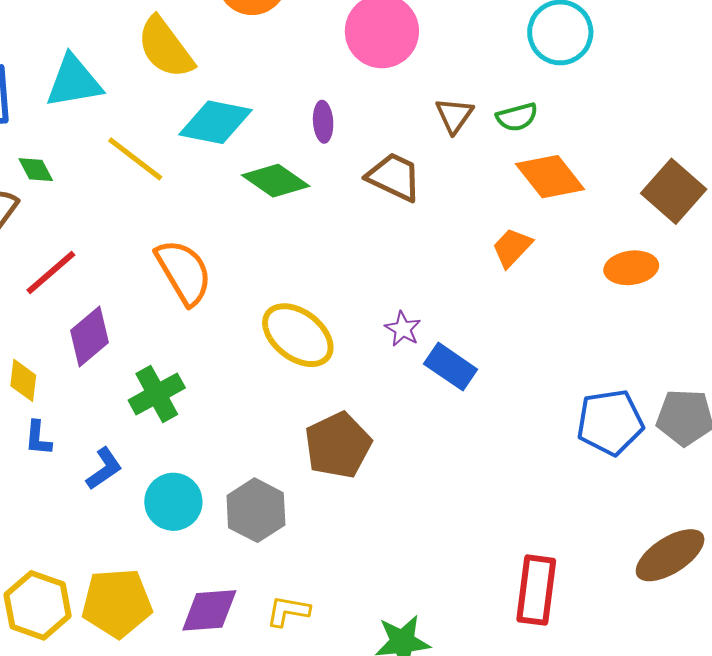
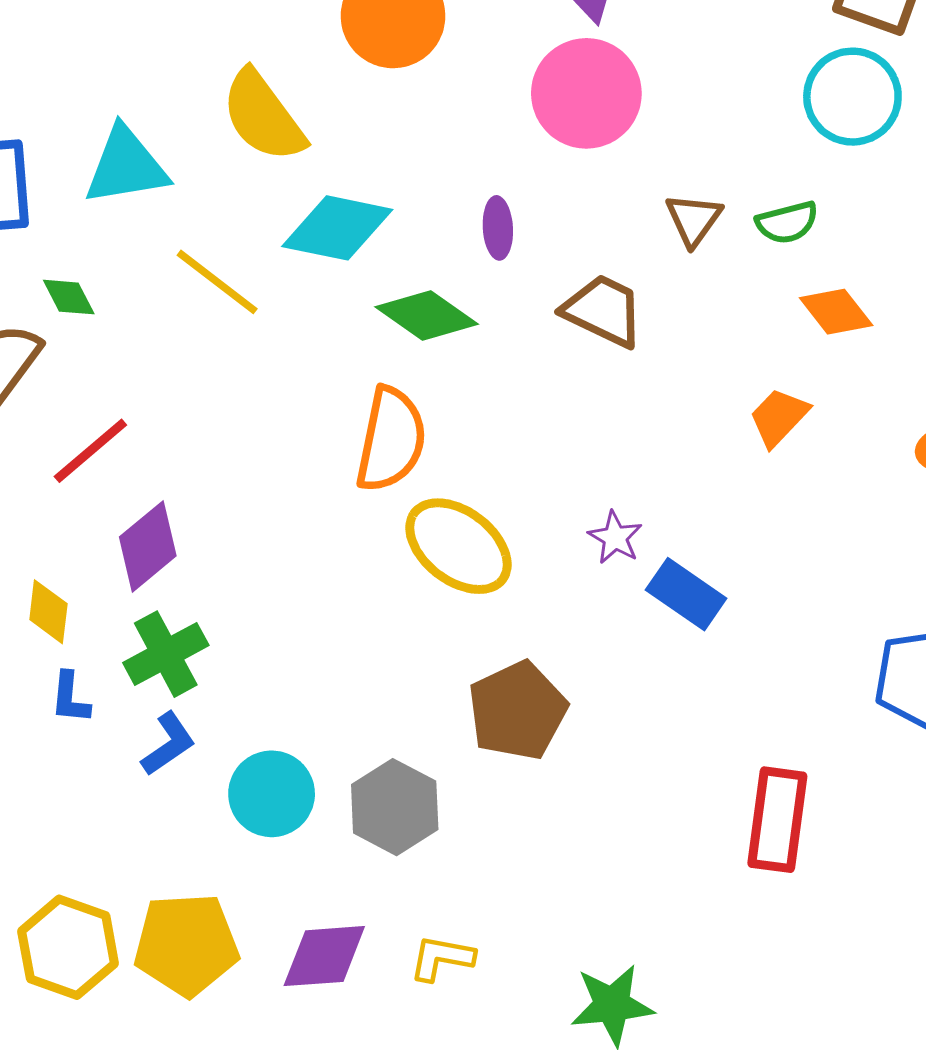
orange diamond: (550, 177) -> (836, 312), size x0.7
orange semicircle: (184, 272) -> (391, 440), moved, turned 42
green cross: (157, 394) -> (166, 654), moved
red rectangle: (536, 590) -> (777, 820), moved

